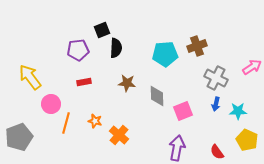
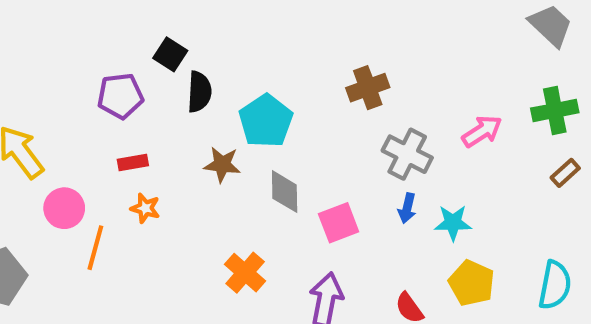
black square: (102, 30) -> (170, 54), turned -35
cyan pentagon: (165, 54) -> (266, 121), moved, turned -30
orange star: (95, 121) -> (145, 208), moved
orange cross: (119, 135) -> (245, 273), moved

